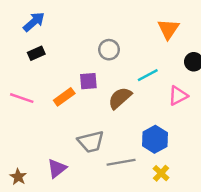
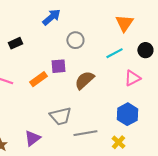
blue arrow: (34, 22) -> (51, 17), moved
cyan line: (148, 75) -> (114, 53), moved
blue hexagon: (155, 139) -> (127, 114), moved

